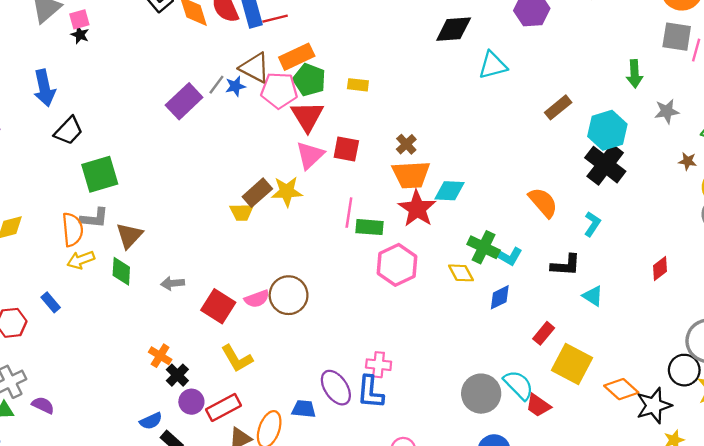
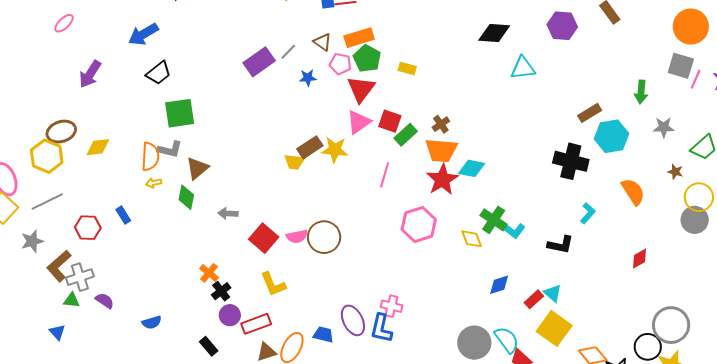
brown triangle: (255, 68) -> (322, 42), size x0.7
blue star: (235, 86) -> (308, 78), moved
blue arrow: (44, 88) -> (143, 34), turned 64
pink pentagon: (279, 90) -> (340, 64), size x0.7
brown rectangle: (558, 107) -> (590, 113), moved
black cross: (605, 165) -> (571, 161), moved, turned -32
orange semicircle: (543, 202) -> (633, 192), moved
green rectangle: (370, 227) -> (406, 135), moved, turned -55
yellow arrow: (81, 260) -> (154, 183), size x0.7
cyan triangle: (593, 296) -> (553, 293), moved
blue diamond: (500, 297) -> (499, 285), moved
blue semicircle: (151, 421) -> (152, 322), moved

